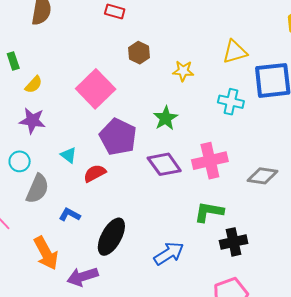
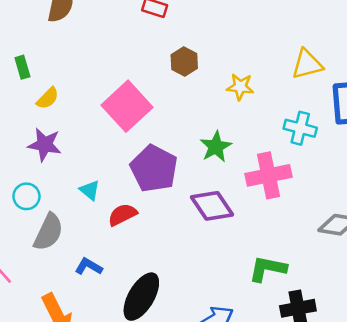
pink cross: (210, 161) -> (268, 175), moved

